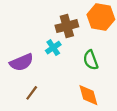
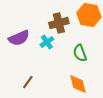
purple semicircle: (22, 62) -> (19, 38), moved

